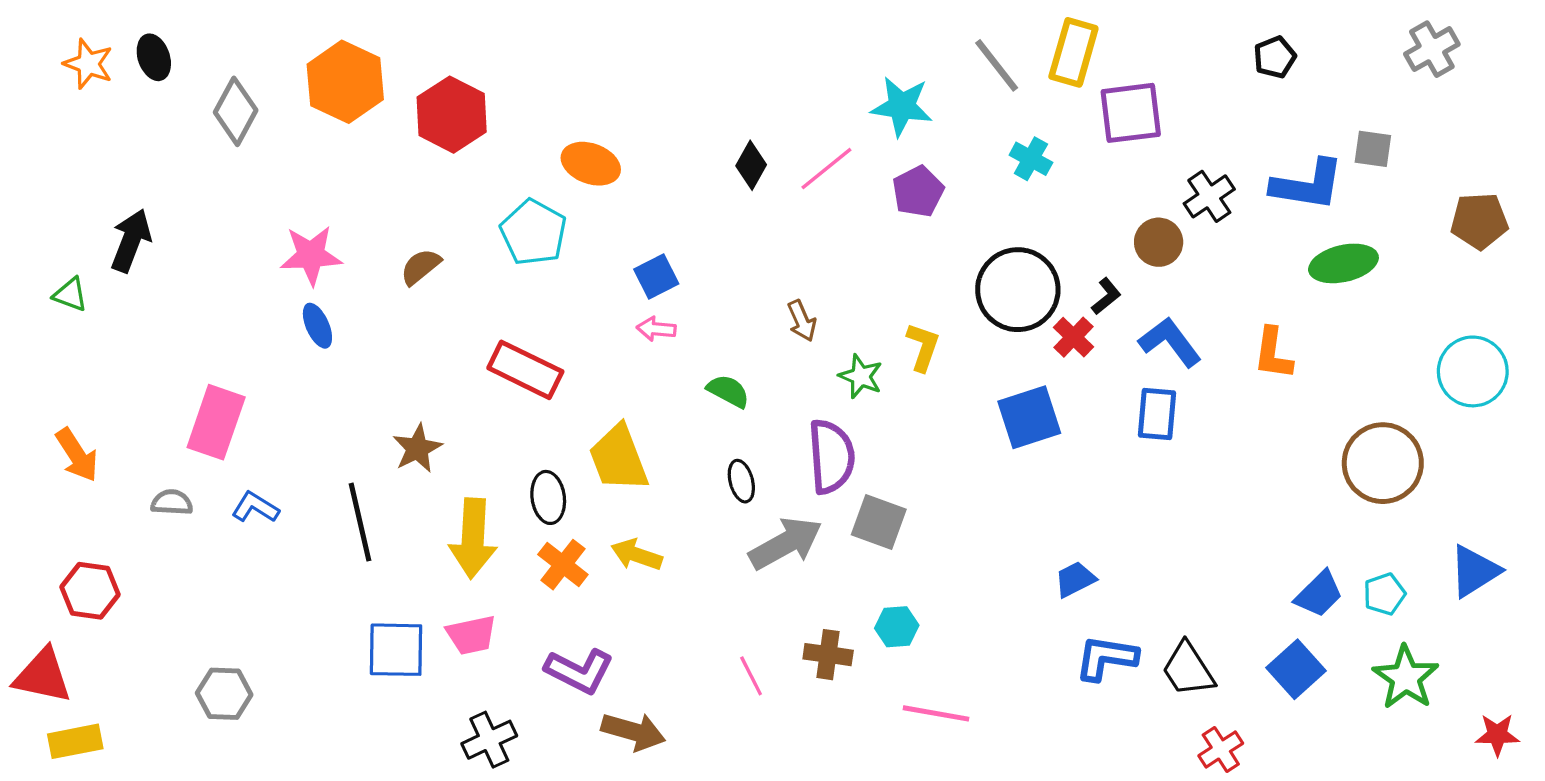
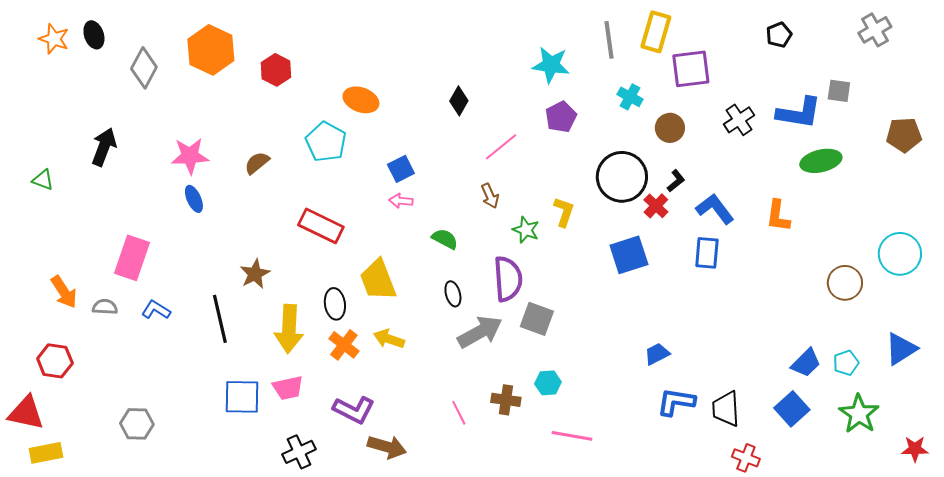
gray line: (997, 65) -> (609, 40), turned 30
red hexagon: (452, 115) -> (276, 70), size x0.7
pink line: (826, 169) -> (501, 147), moved
black arrow: (131, 241) -> (104, 147), moved
brown circle: (1159, 242) -> (670, 128), moved
cyan circle: (1473, 371) -> (900, 254), moved
orange arrow: (77, 455) -> (64, 292), moved
brown circle: (1383, 463) -> (845, 283), size x0.7
black trapezoid: (1188, 669) -> (726, 409), turned 30
red cross: (1221, 749) -> (746, 458), turned -36

